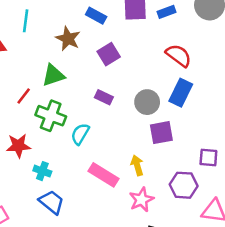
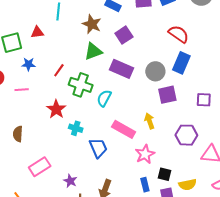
green triangle: (53, 75) -> (93, 51), moved
purple rectangle: (104, 97) -> (122, 69), size x1.6
red star: (18, 146) -> (56, 109), turned -30
purple square: (208, 157) -> (204, 100), moved
pink star: (142, 200) -> (145, 154), moved
blue trapezoid: (51, 202) -> (98, 148), moved, turned 30

